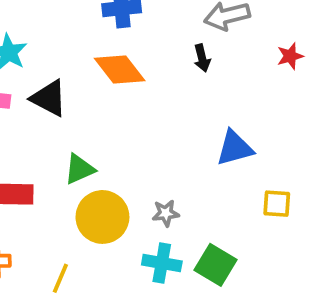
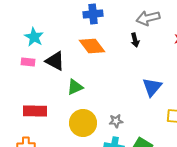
blue triangle: (235, 148) -> (152, 87), turned -35
green triangle: (79, 169) -> (75, 87), moved

